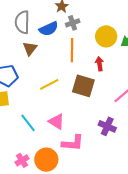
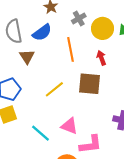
gray cross: (73, 23) -> (79, 19), moved

